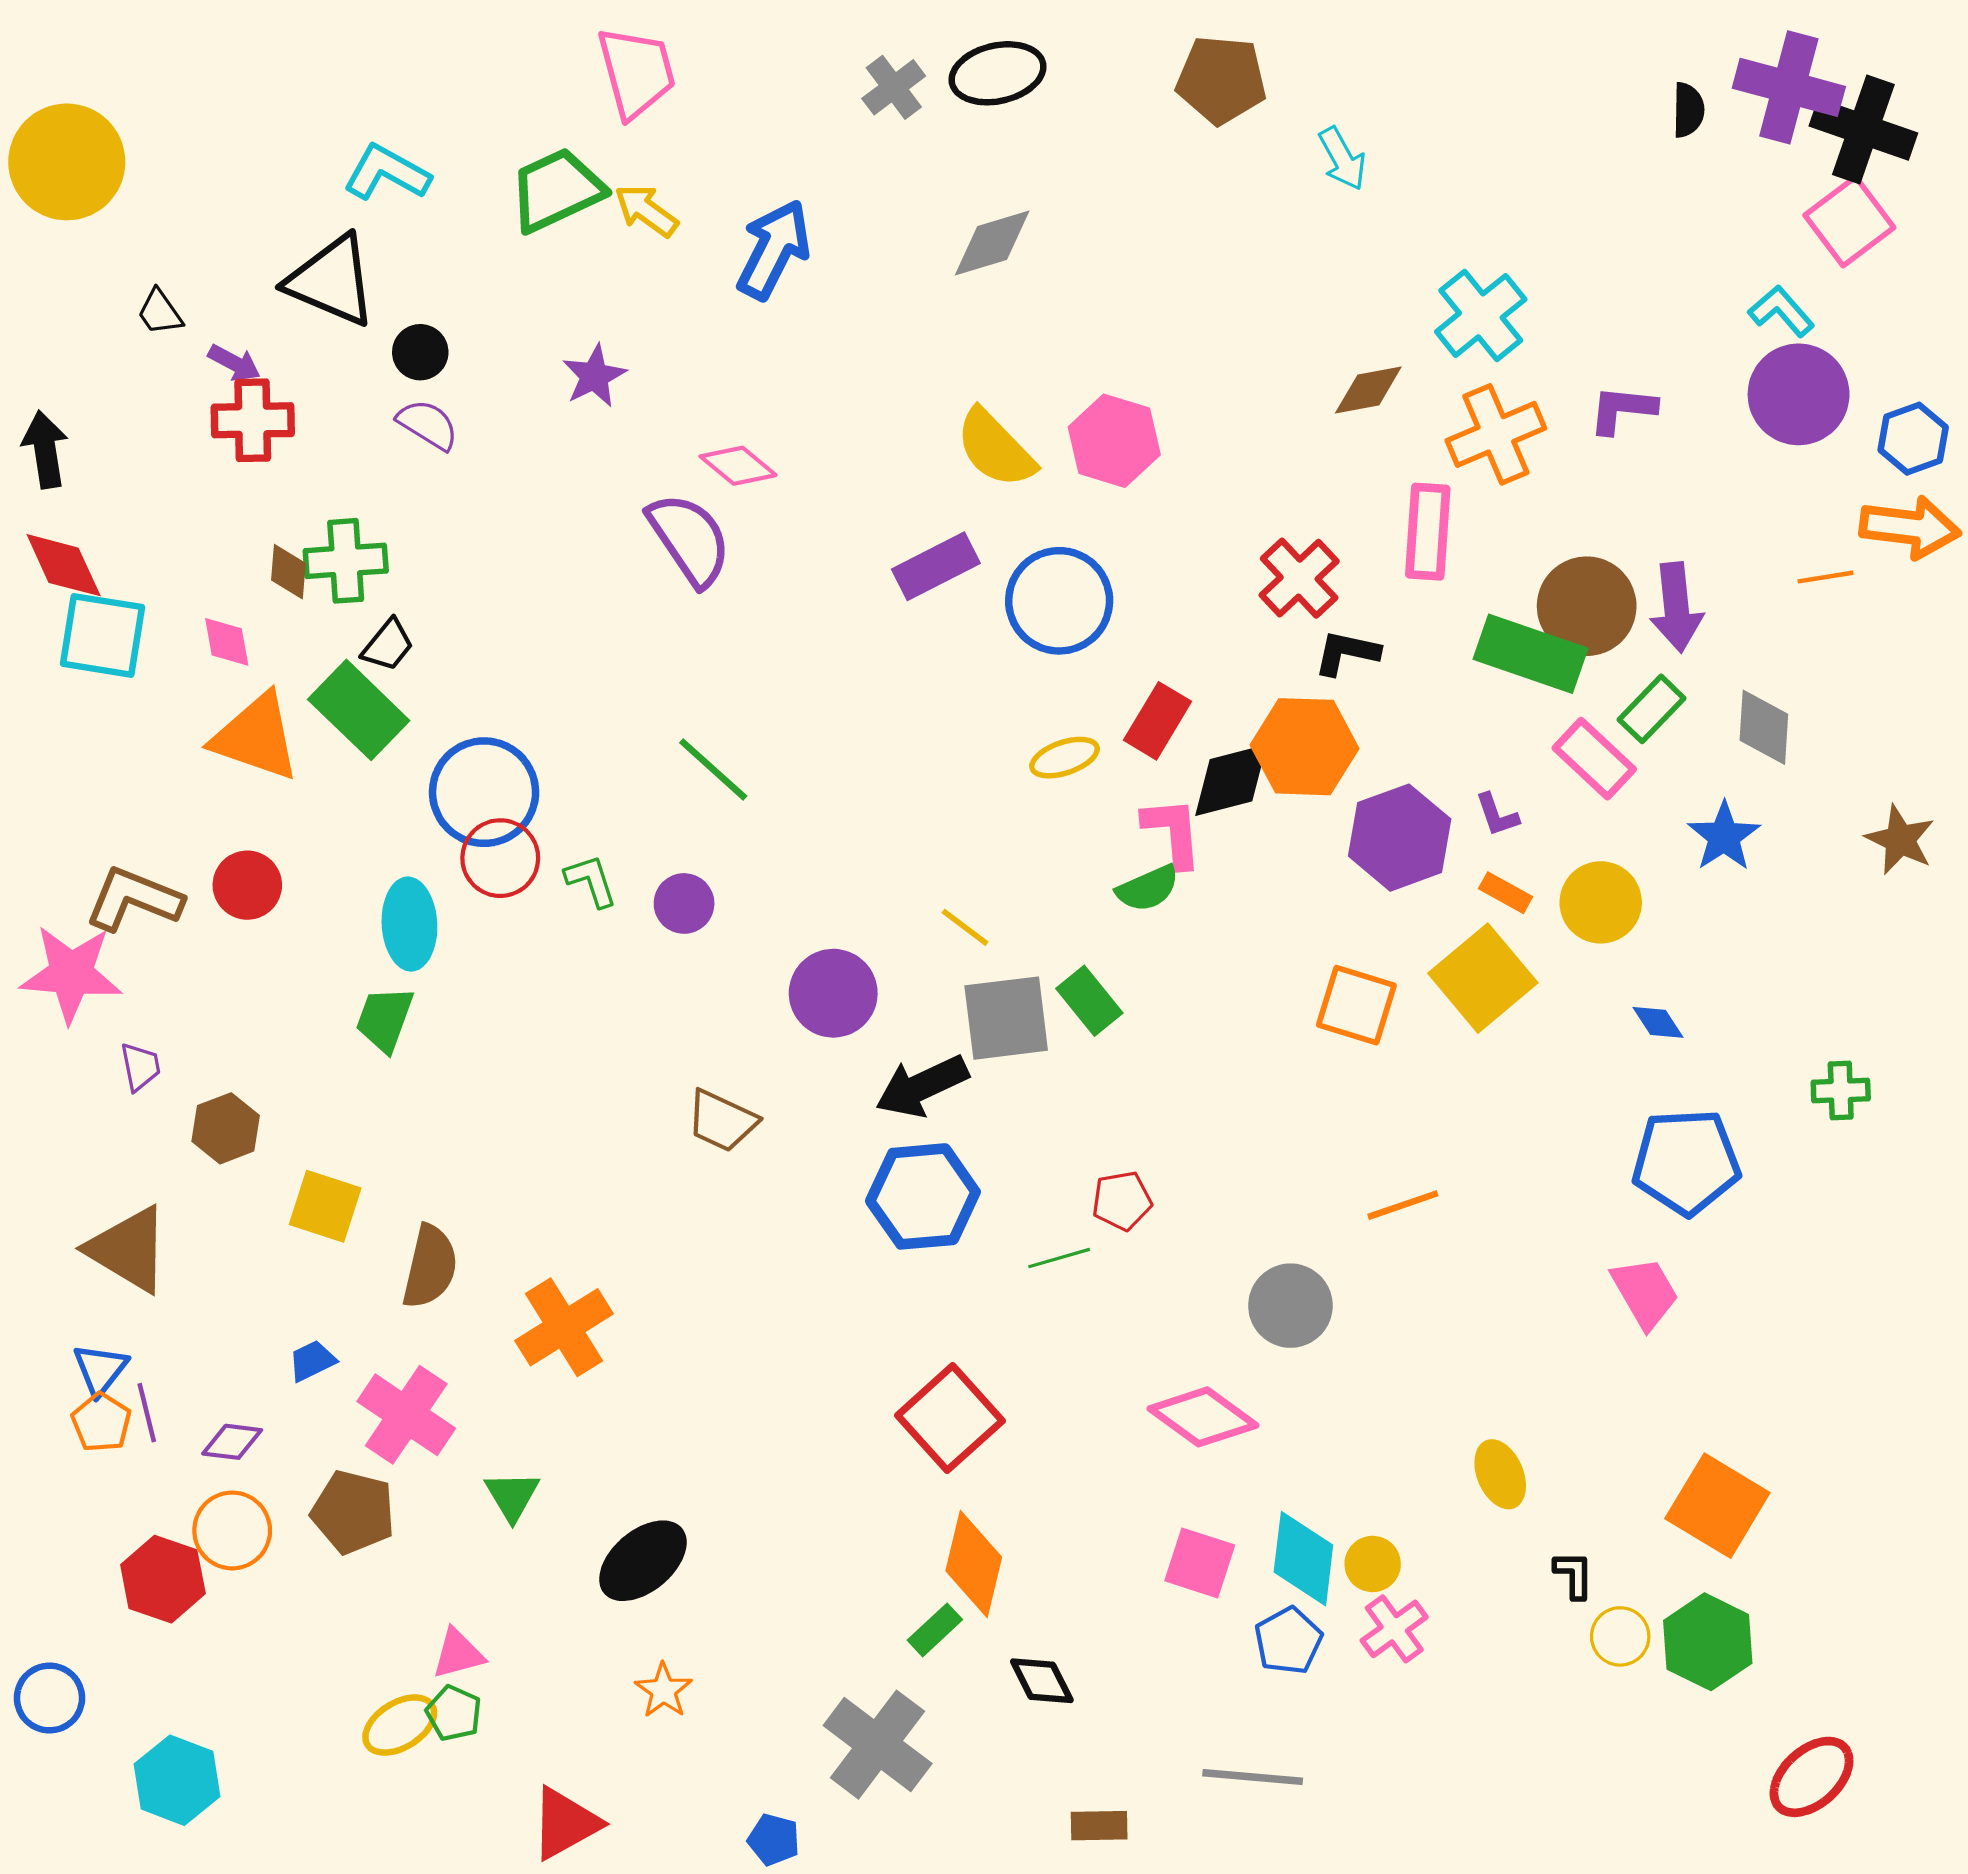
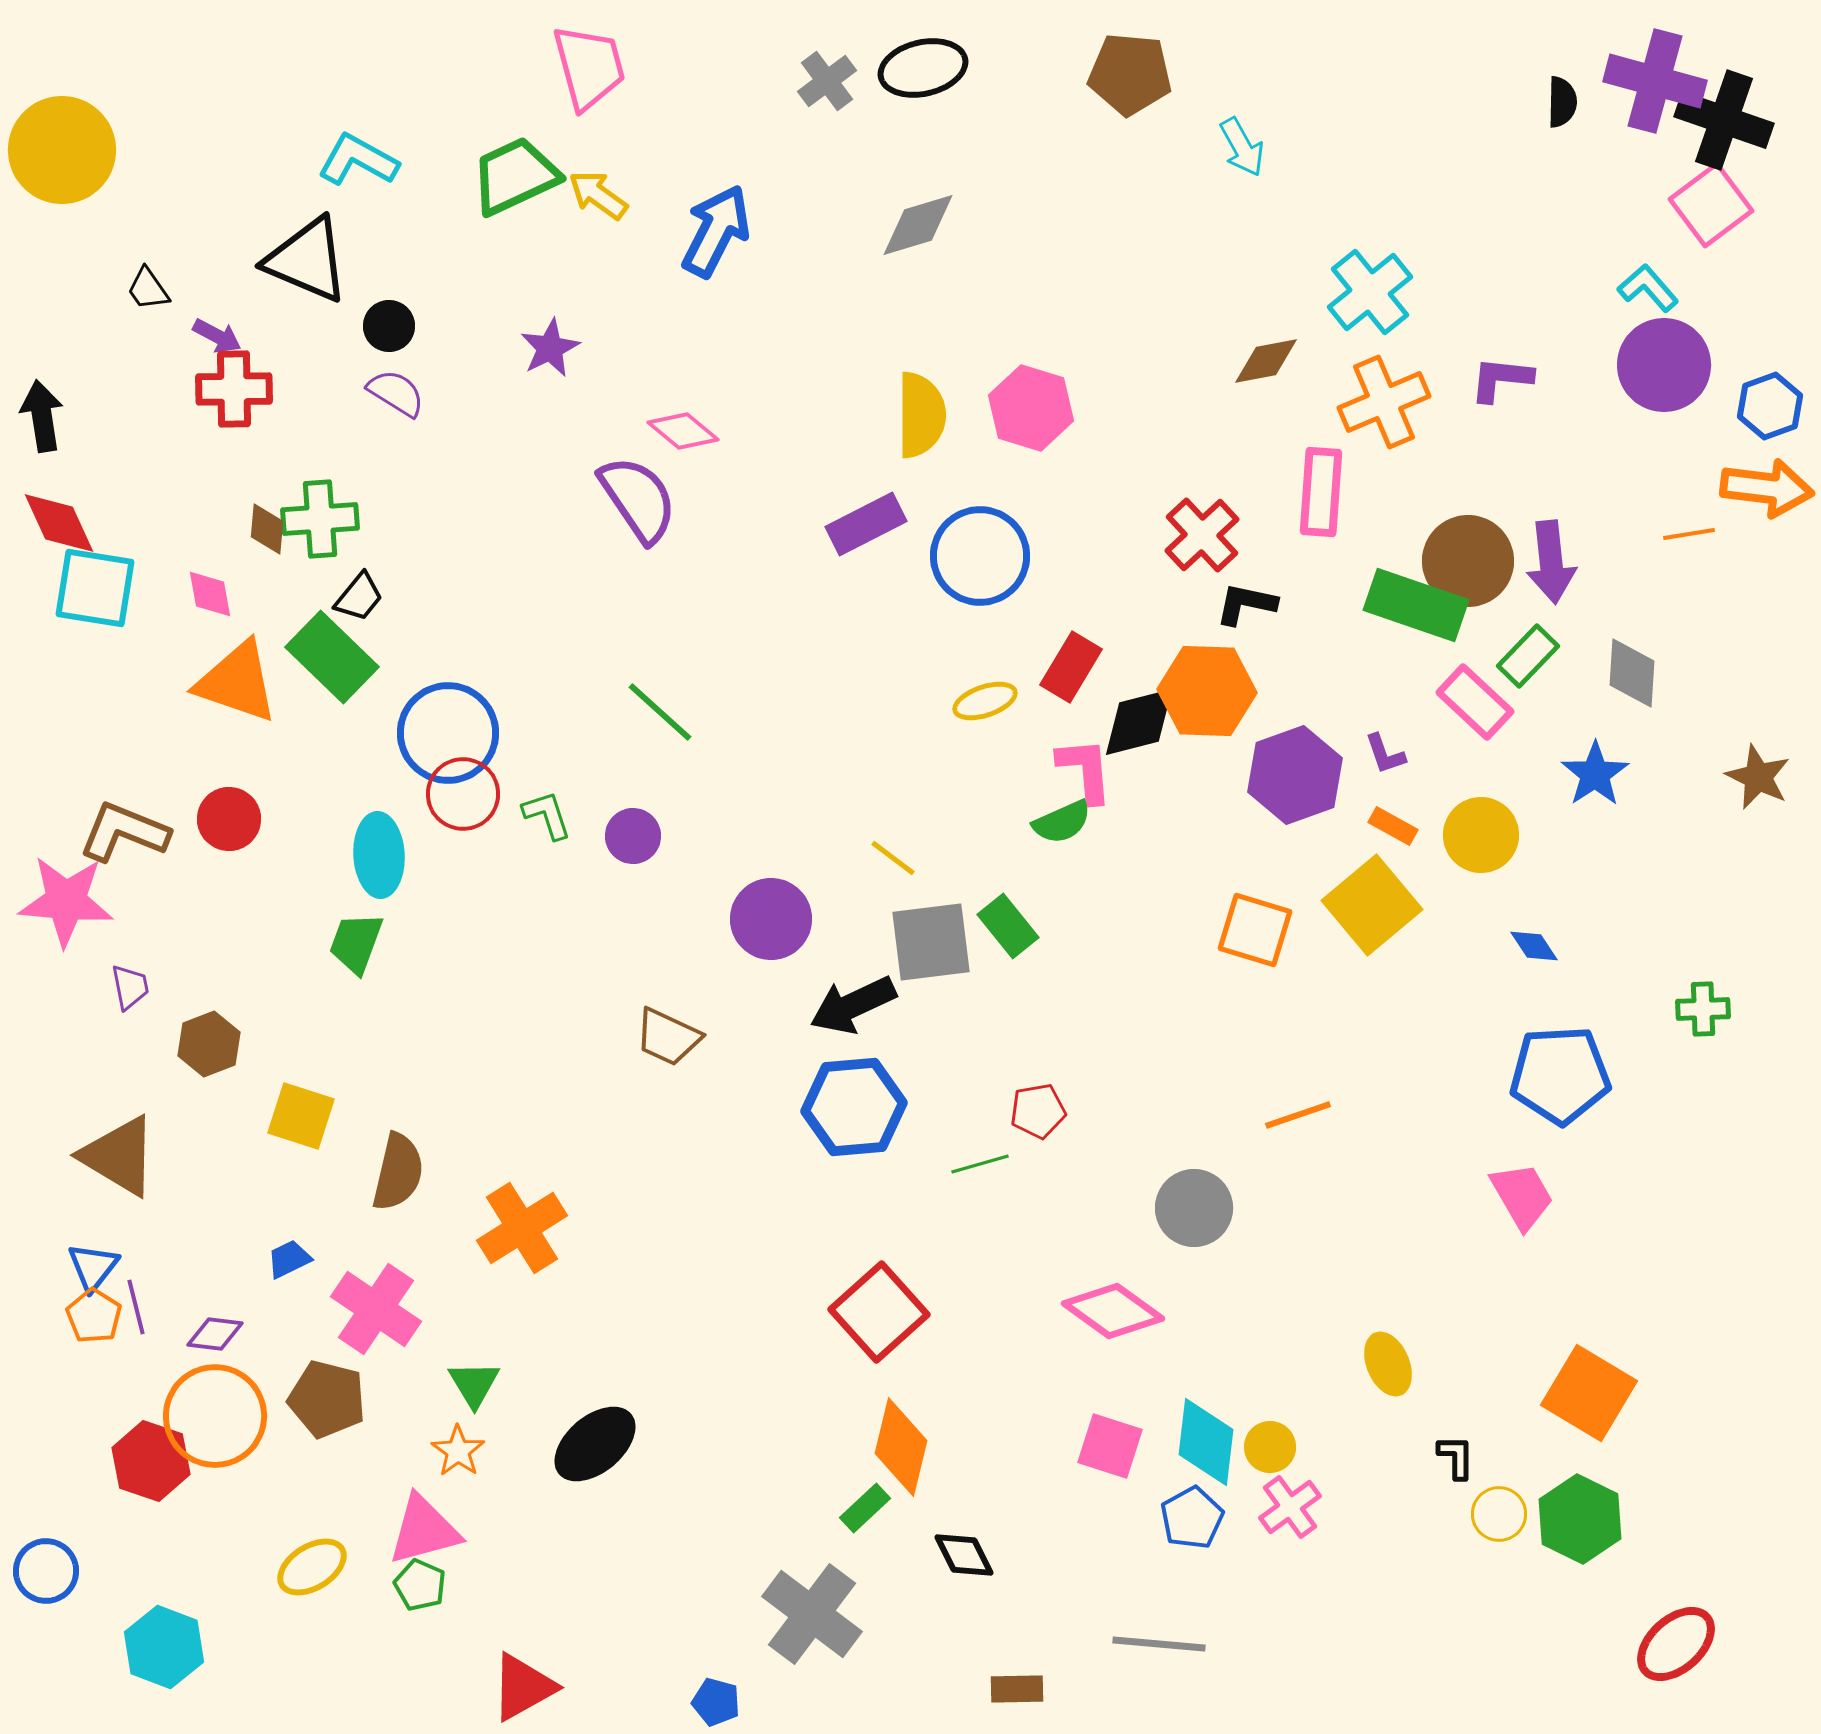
yellow semicircle: (995, 448) -> (921, 415), turned -136
orange circle: (232, 1530) -> (215, 1416), size x1.4
pink triangle: (458, 1654) -> (424, 1530), size x1.5
orange star: (663, 1690) -> (458, 1451), moved
yellow ellipse: (400, 1725) -> (312, 1567), moved

